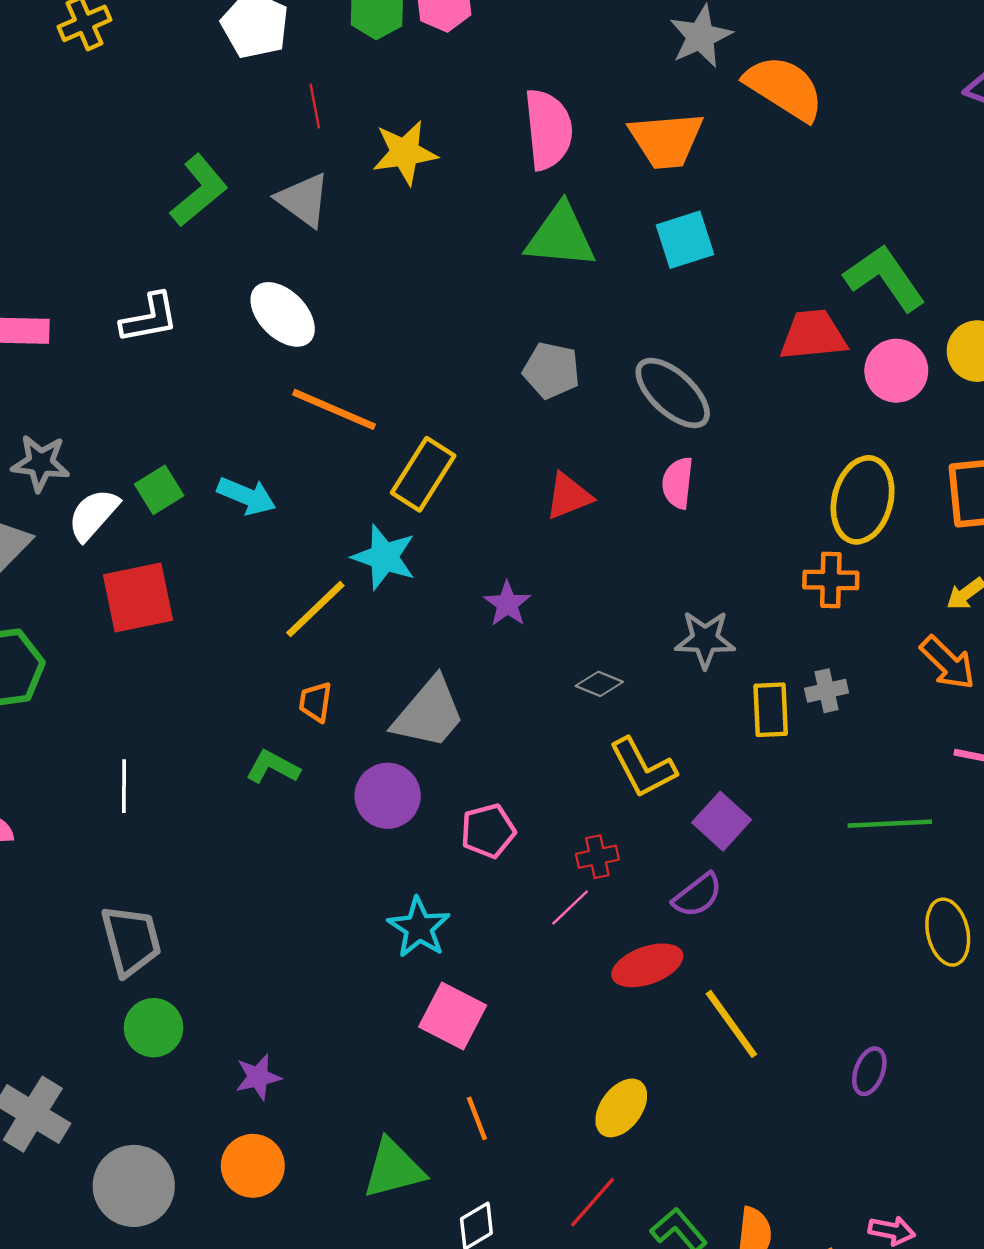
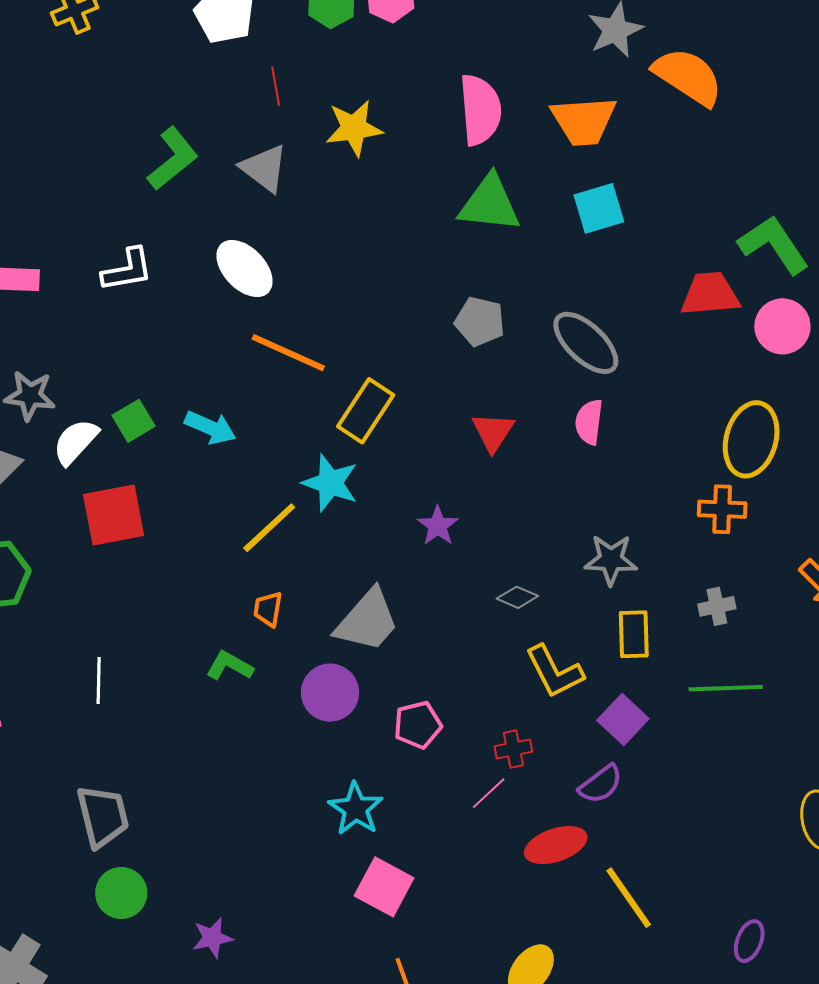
red triangle: (569, 496) -> (493, 432), turned -36
yellow rectangle: (771, 710) -> (634, 634), moved
green line: (890, 824) -> (726, 688), moved

